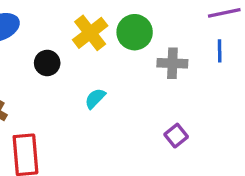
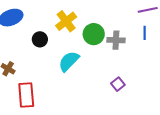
green circle: (135, 32) -> (94, 34), moved
cyan semicircle: (95, 98) -> (69, 61), size x1.6

